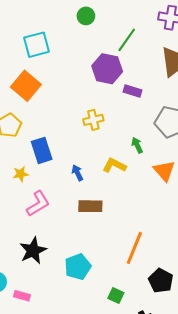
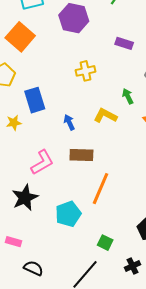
purple hexagon: (107, 69) -> (74, 18), moved
pink L-shape: (38, 204) -> (42, 162), moved
orange line: (134, 248) -> (101, 189), moved

